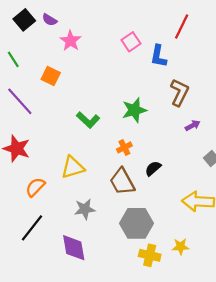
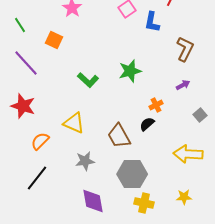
brown L-shape: (179, 92) -> (185, 49), moved
orange cross: (124, 147) -> (156, 105), moved
yellow triangle: (73, 167) -> (74, 123), turned 40
yellow star: (181, 247) -> (184, 197), moved
purple diamond: (74, 248) -> (93, 201), moved

